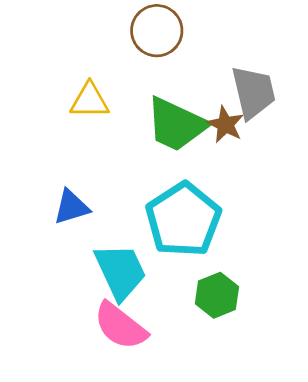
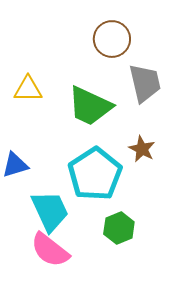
brown circle: (157, 31) -> (112, 39), moved
brown star: (225, 124) -> (142, 149), moved

